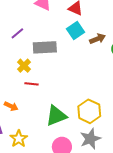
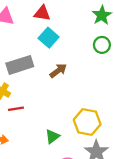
brown arrow: (98, 39) -> (58, 71), moved
green triangle: (56, 116) -> (52, 136), size x0.6

